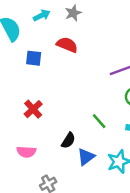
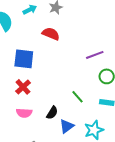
blue square: (34, 58) -> (24, 59), moved, size x1.5
pink semicircle: (26, 152) -> (24, 113), moved

